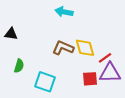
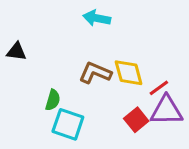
green semicircle: (19, 66) -> (53, 100), moved
red square: (90, 79) -> (136, 120), turned -35

